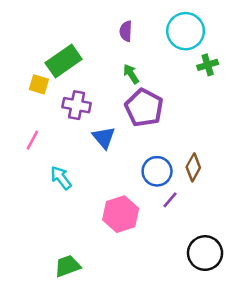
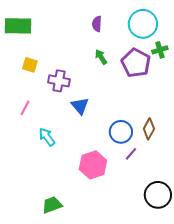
green rectangle: (64, 61) -> (18, 26), moved, turned 36
purple pentagon: (144, 108) -> (136, 63), moved

